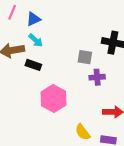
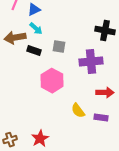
gray square: (85, 57) -> (59, 47), moved
purple cross: (97, 77) -> (91, 62), size x1.6

